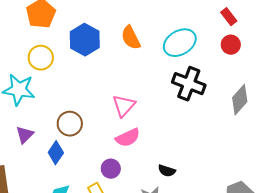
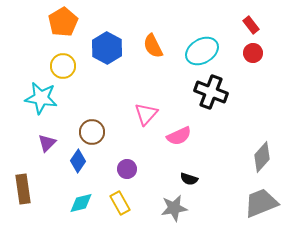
gray diamond: (240, 100) -> (262, 157), moved
pink semicircle: (128, 138) -> (179, 136), moved
purple circle: (111, 169) -> (127, 169), moved

